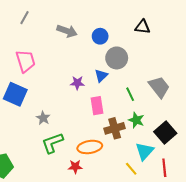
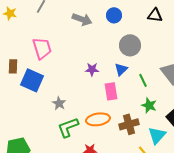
blue circle: (100, 36) -> (114, 15), moved
blue triangle: (101, 76) -> (121, 69), moved
brown cross: (115, 128) -> (129, 124), moved
orange ellipse: (90, 147) -> (98, 119), moved

